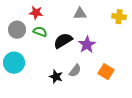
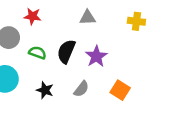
green semicircle: (40, 32) -> (37, 53), moved
black semicircle: (63, 41) -> (66, 51), turned -36
black star: (56, 77) -> (45, 90), moved

